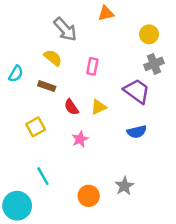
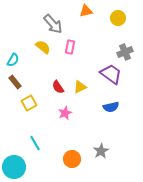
yellow circle: (149, 34) -> (118, 18), moved
pink rectangle: (92, 66) -> (70, 47), moved
brown rectangle: (47, 86) -> (15, 82), moved, turned 32

